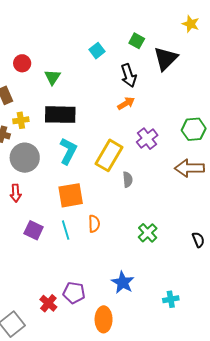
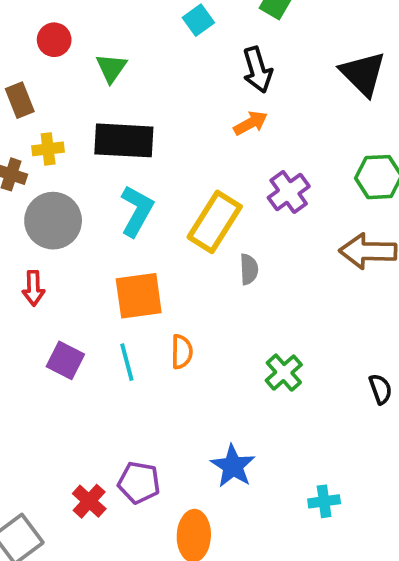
black triangle: (166, 59) -> (363, 74), moved, turned -32

